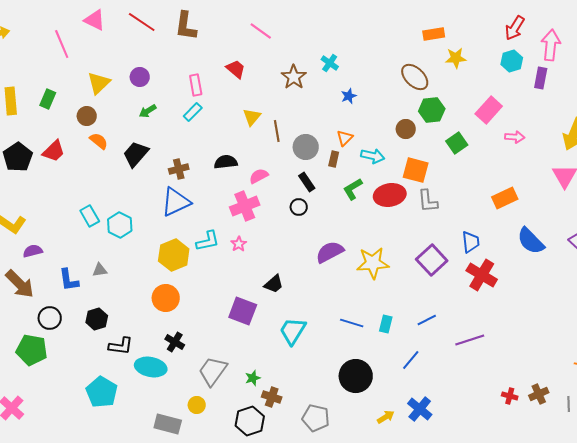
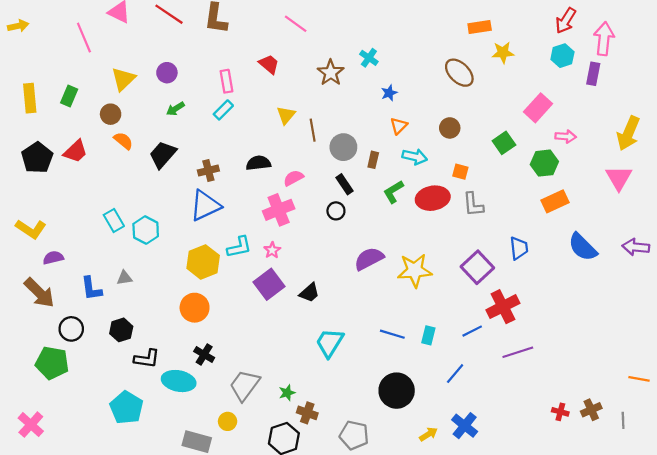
green hexagon: (432, 110) -> (544, 163), moved
orange triangle: (345, 138) -> (399, 126), moved
orange square: (416, 170) -> (460, 172), size x0.6
red cross: (482, 275) -> (503, 307), moved, turned 32
purple square: (243, 311) -> (269, 284), moved, turned 32

